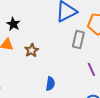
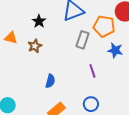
black star: (13, 24) -> (39, 21), moved

